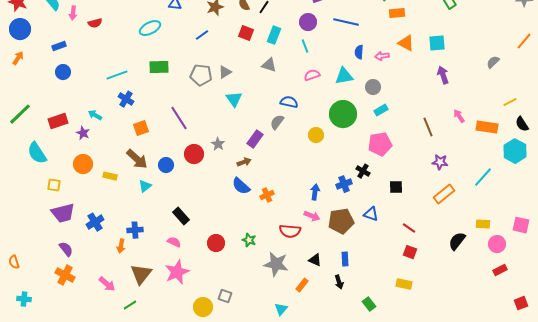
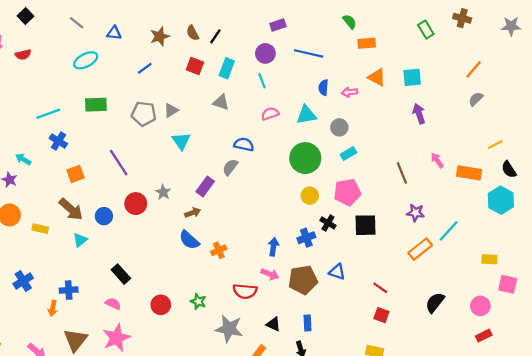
orange line: (524, 41) -> (474, 69), moved
yellow circle: (316, 135) -> (310, 196), moved
cyan line: (483, 177) -> (449, 231), moved
black square: (396, 187) -> (366, 225), moved, size x1.5
yellow rectangle: (483, 224) -> (489, 259), moved

